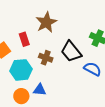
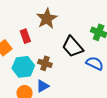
brown cross: (46, 58) -> (45, 63), moved
blue triangle: (40, 90) -> (43, 86), turned -32

